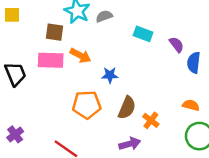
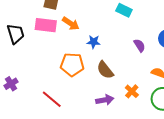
purple semicircle: (177, 45) -> (139, 45), moved
brown semicircle: (127, 108) -> (105, 70), turned 114
orange cross: (151, 120) -> (132, 91), moved

